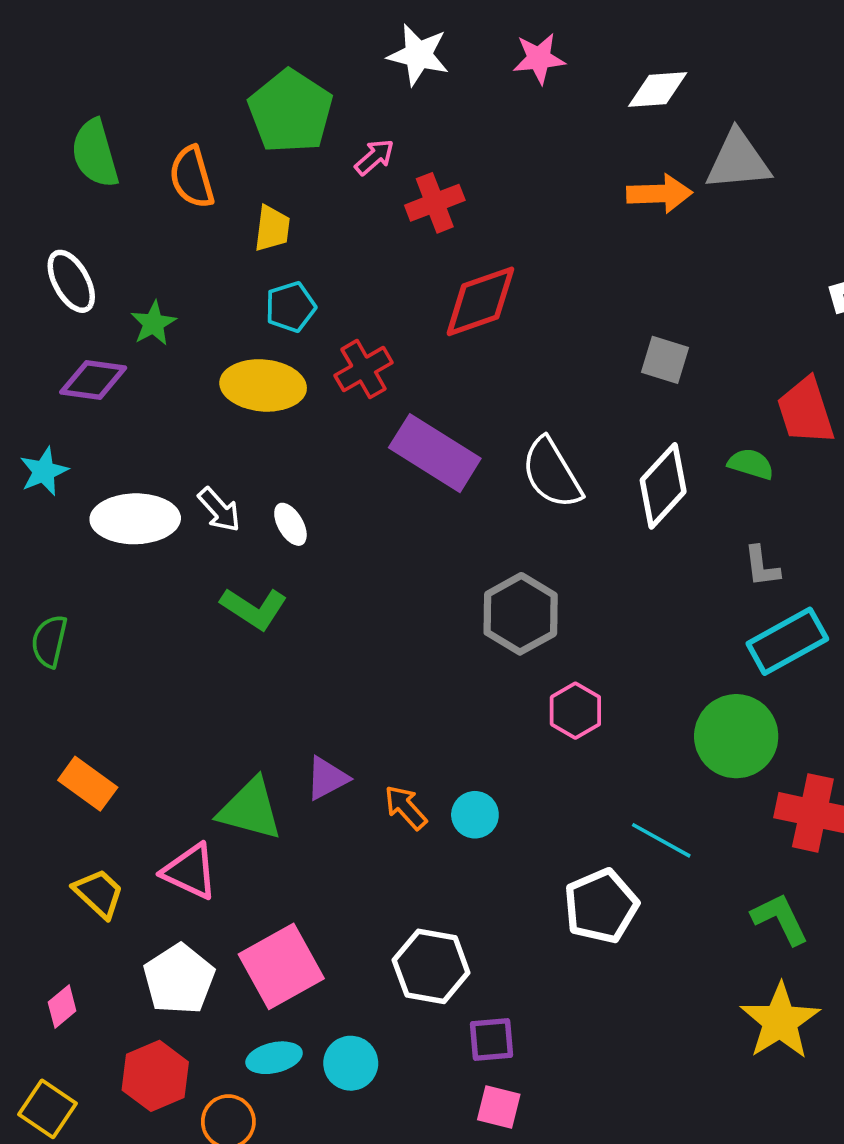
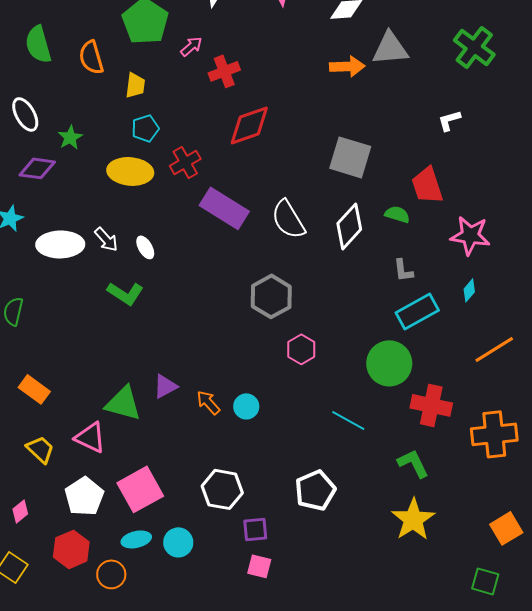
gray square: (665, 360) -> (350, 157), size x1.6
white pentagon: (601, 906) -> (315, 490), moved

